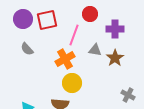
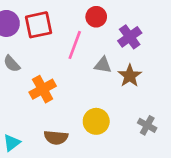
purple cross: (115, 29) -> (130, 37), turned -36
orange cross: (65, 59) -> (43, 89), moved
yellow circle: (72, 83) -> (96, 121), moved

